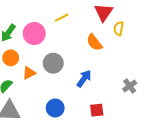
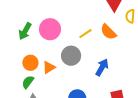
yellow line: (62, 18) -> (85, 34), moved
orange circle: (11, 58) -> (30, 63), moved

